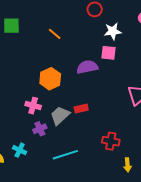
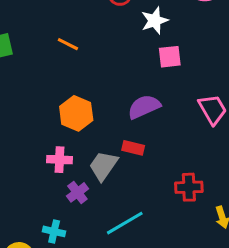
pink square: (109, 53) -> (170, 57), moved
purple semicircle: (87, 67) -> (144, 107), moved
red rectangle: (81, 109) -> (133, 148), turned 40

